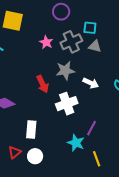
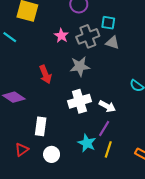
white arrow: (91, 83) -> (107, 106), moved
red arrow: (43, 84) -> (45, 74), moved
white circle: (35, 156) -> (52, 154), moved
yellow line: (97, 159) -> (108, 149), moved, turned 35

